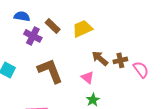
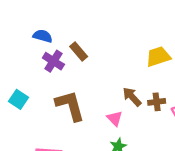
yellow trapezoid: (82, 29) -> (158, 57), moved

